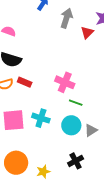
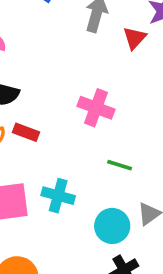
pink cross: (65, 82) -> (96, 108), moved
cyan circle: (71, 125) -> (112, 226), moved

